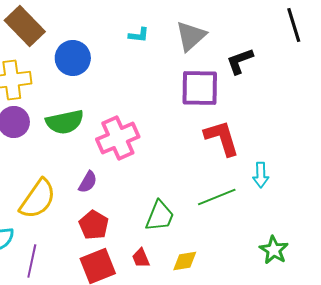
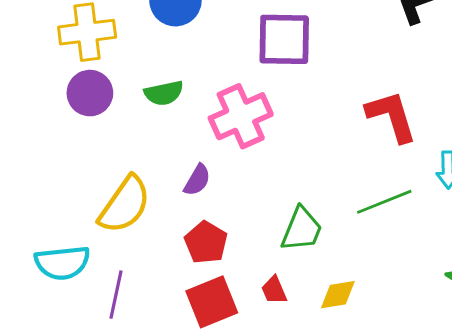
purple square: (200, 88) -> (284, 39), moved
green semicircle: (65, 122) -> (164, 93), size x0.7

